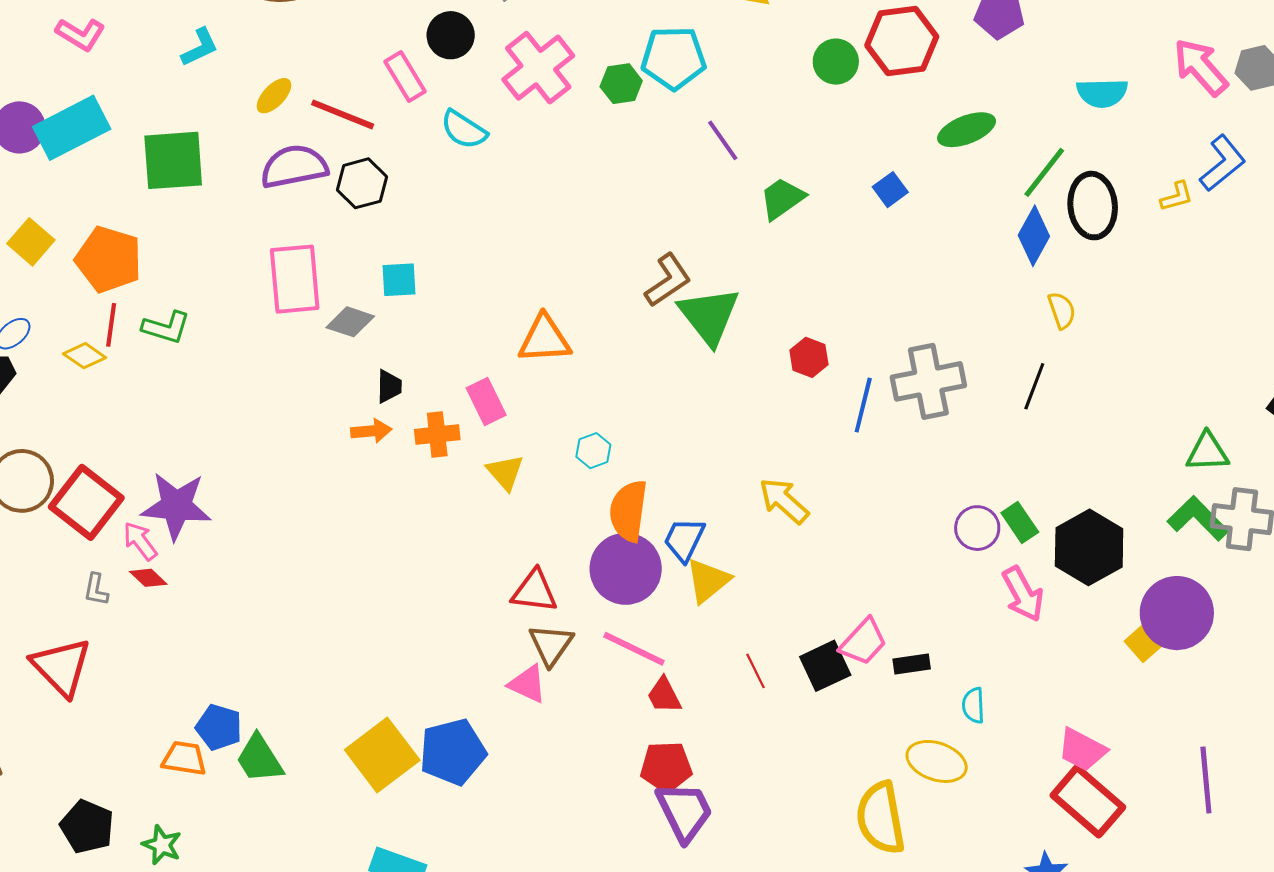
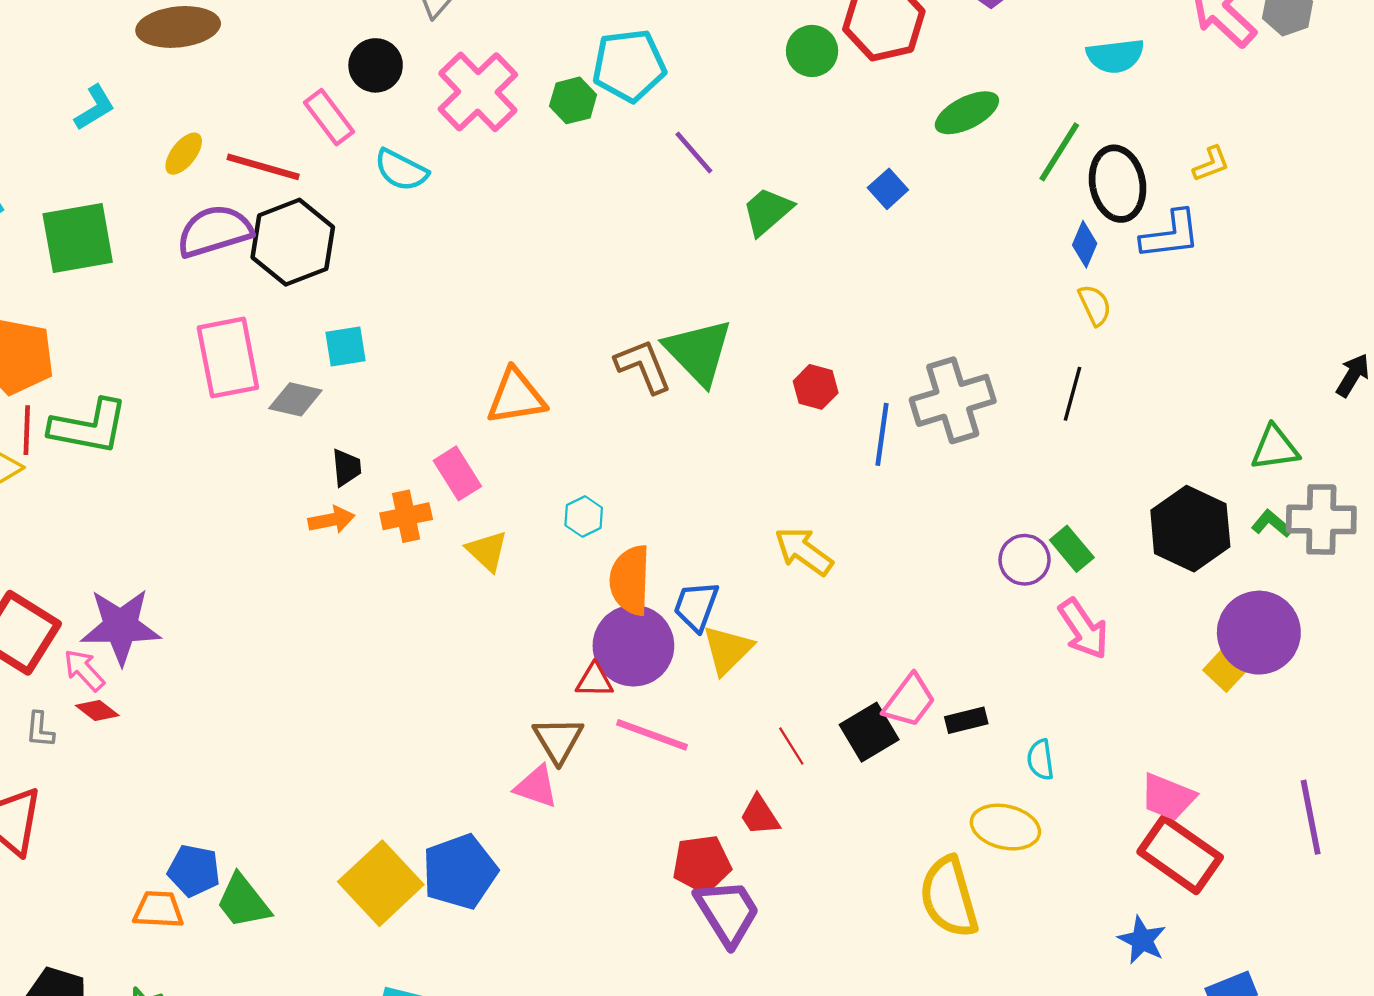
blue L-shape: (1223, 163) -> (1170, 235), moved, turned 38
black hexagon: (362, 183) -> (293, 242), size x1.5
blue diamond: (1034, 236) -> (1085, 244), moved, size x0.7
brown L-shape: (668, 280) -> (643, 366), moved, turned -72
green L-shape: (166, 327) -> (89, 427), size x1.5
green L-shape: (1198, 518) -> (1272, 524), size x0.6
black hexagon: (1089, 547) -> (1190, 529), moved
red triangle: (534, 591) -> (594, 680), moved, size x0.7
red trapezoid: (664, 695) -> (760, 816), moved

